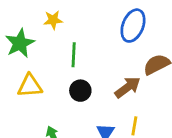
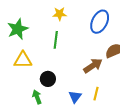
yellow star: (53, 20) -> (60, 14), moved
black circle: (80, 91) -> (48, 79), moved

